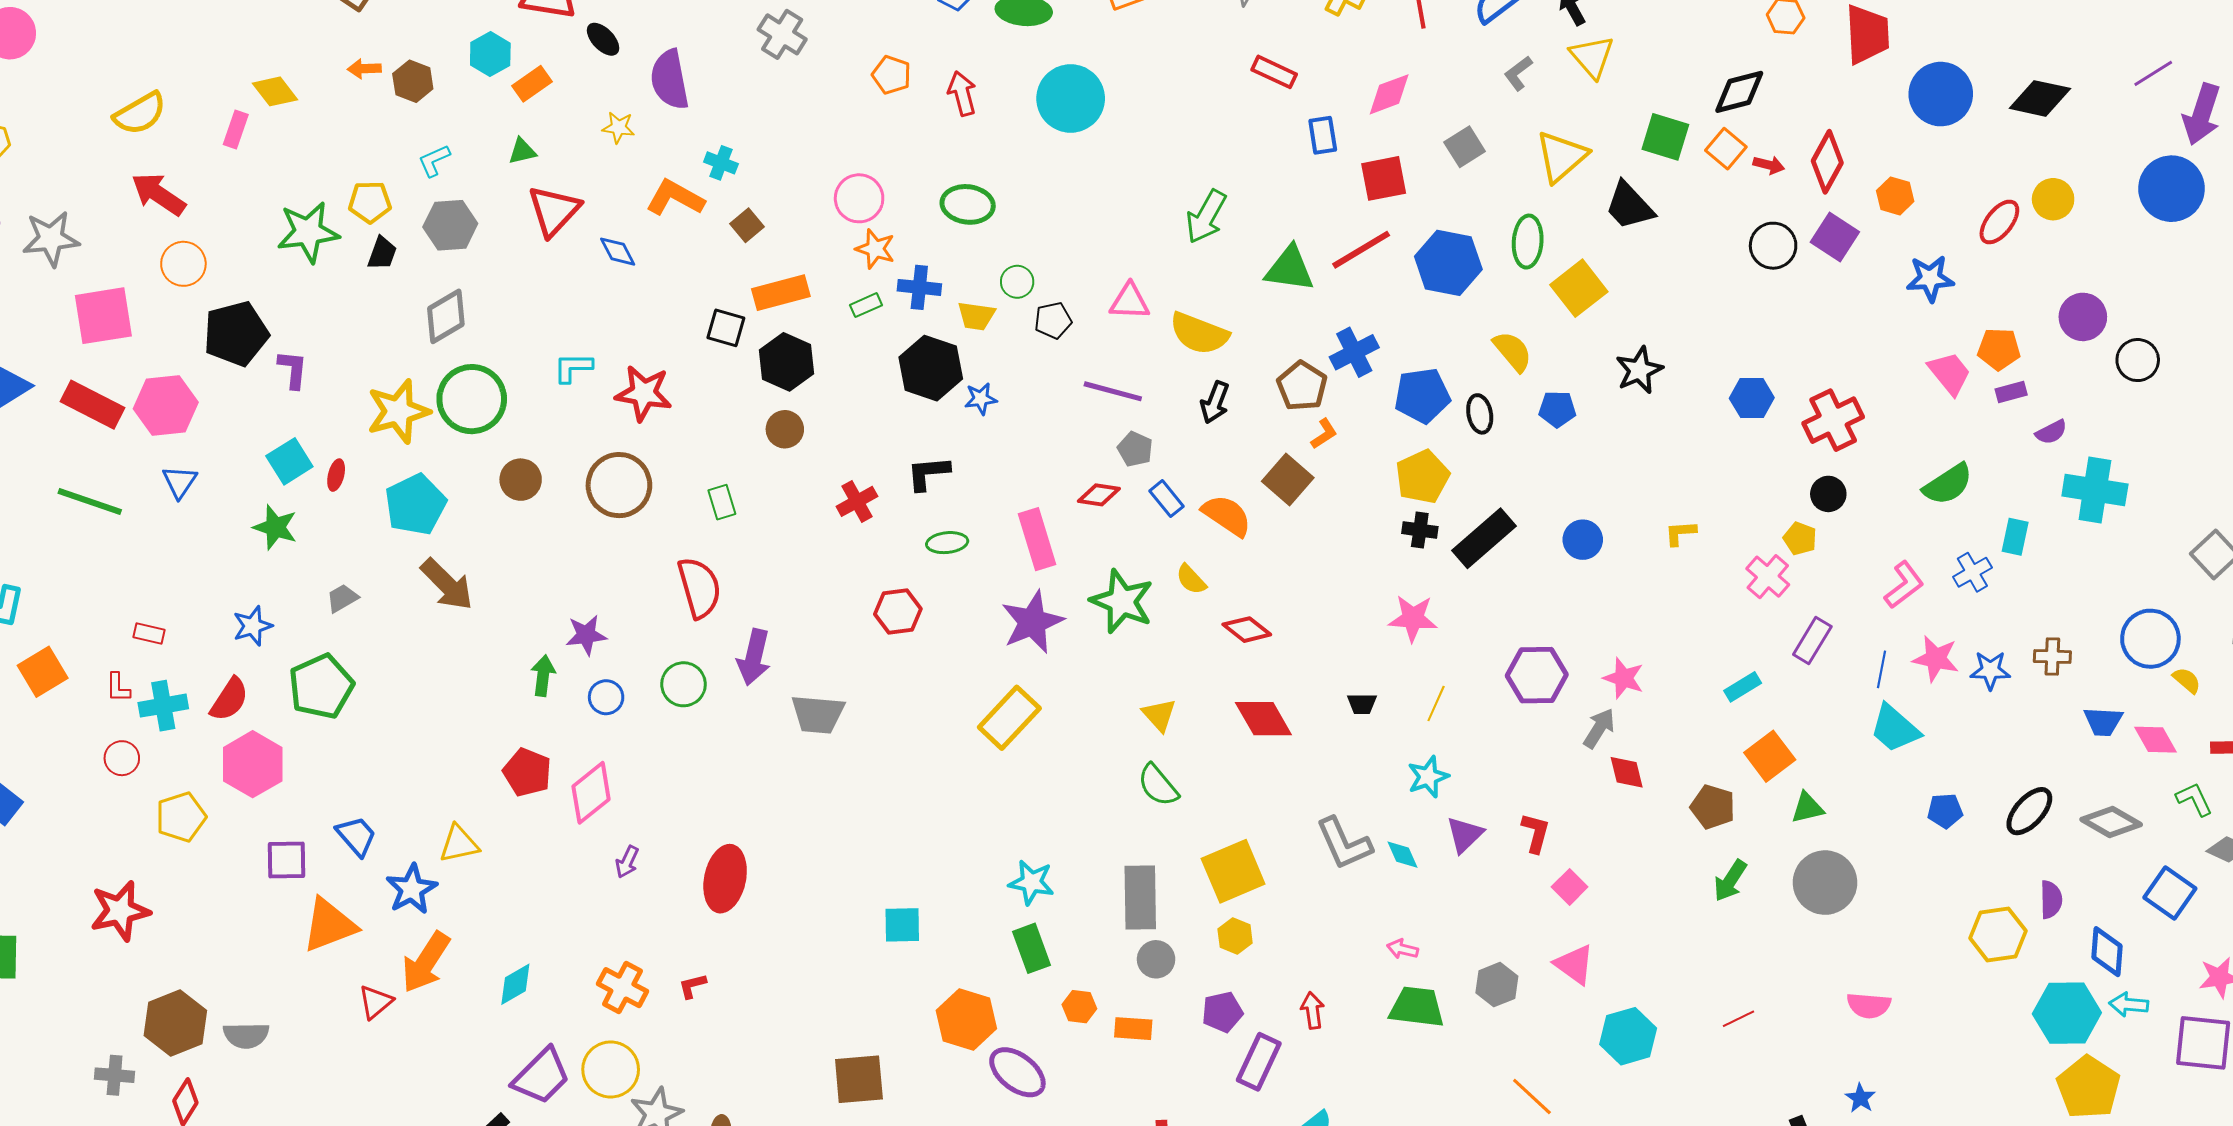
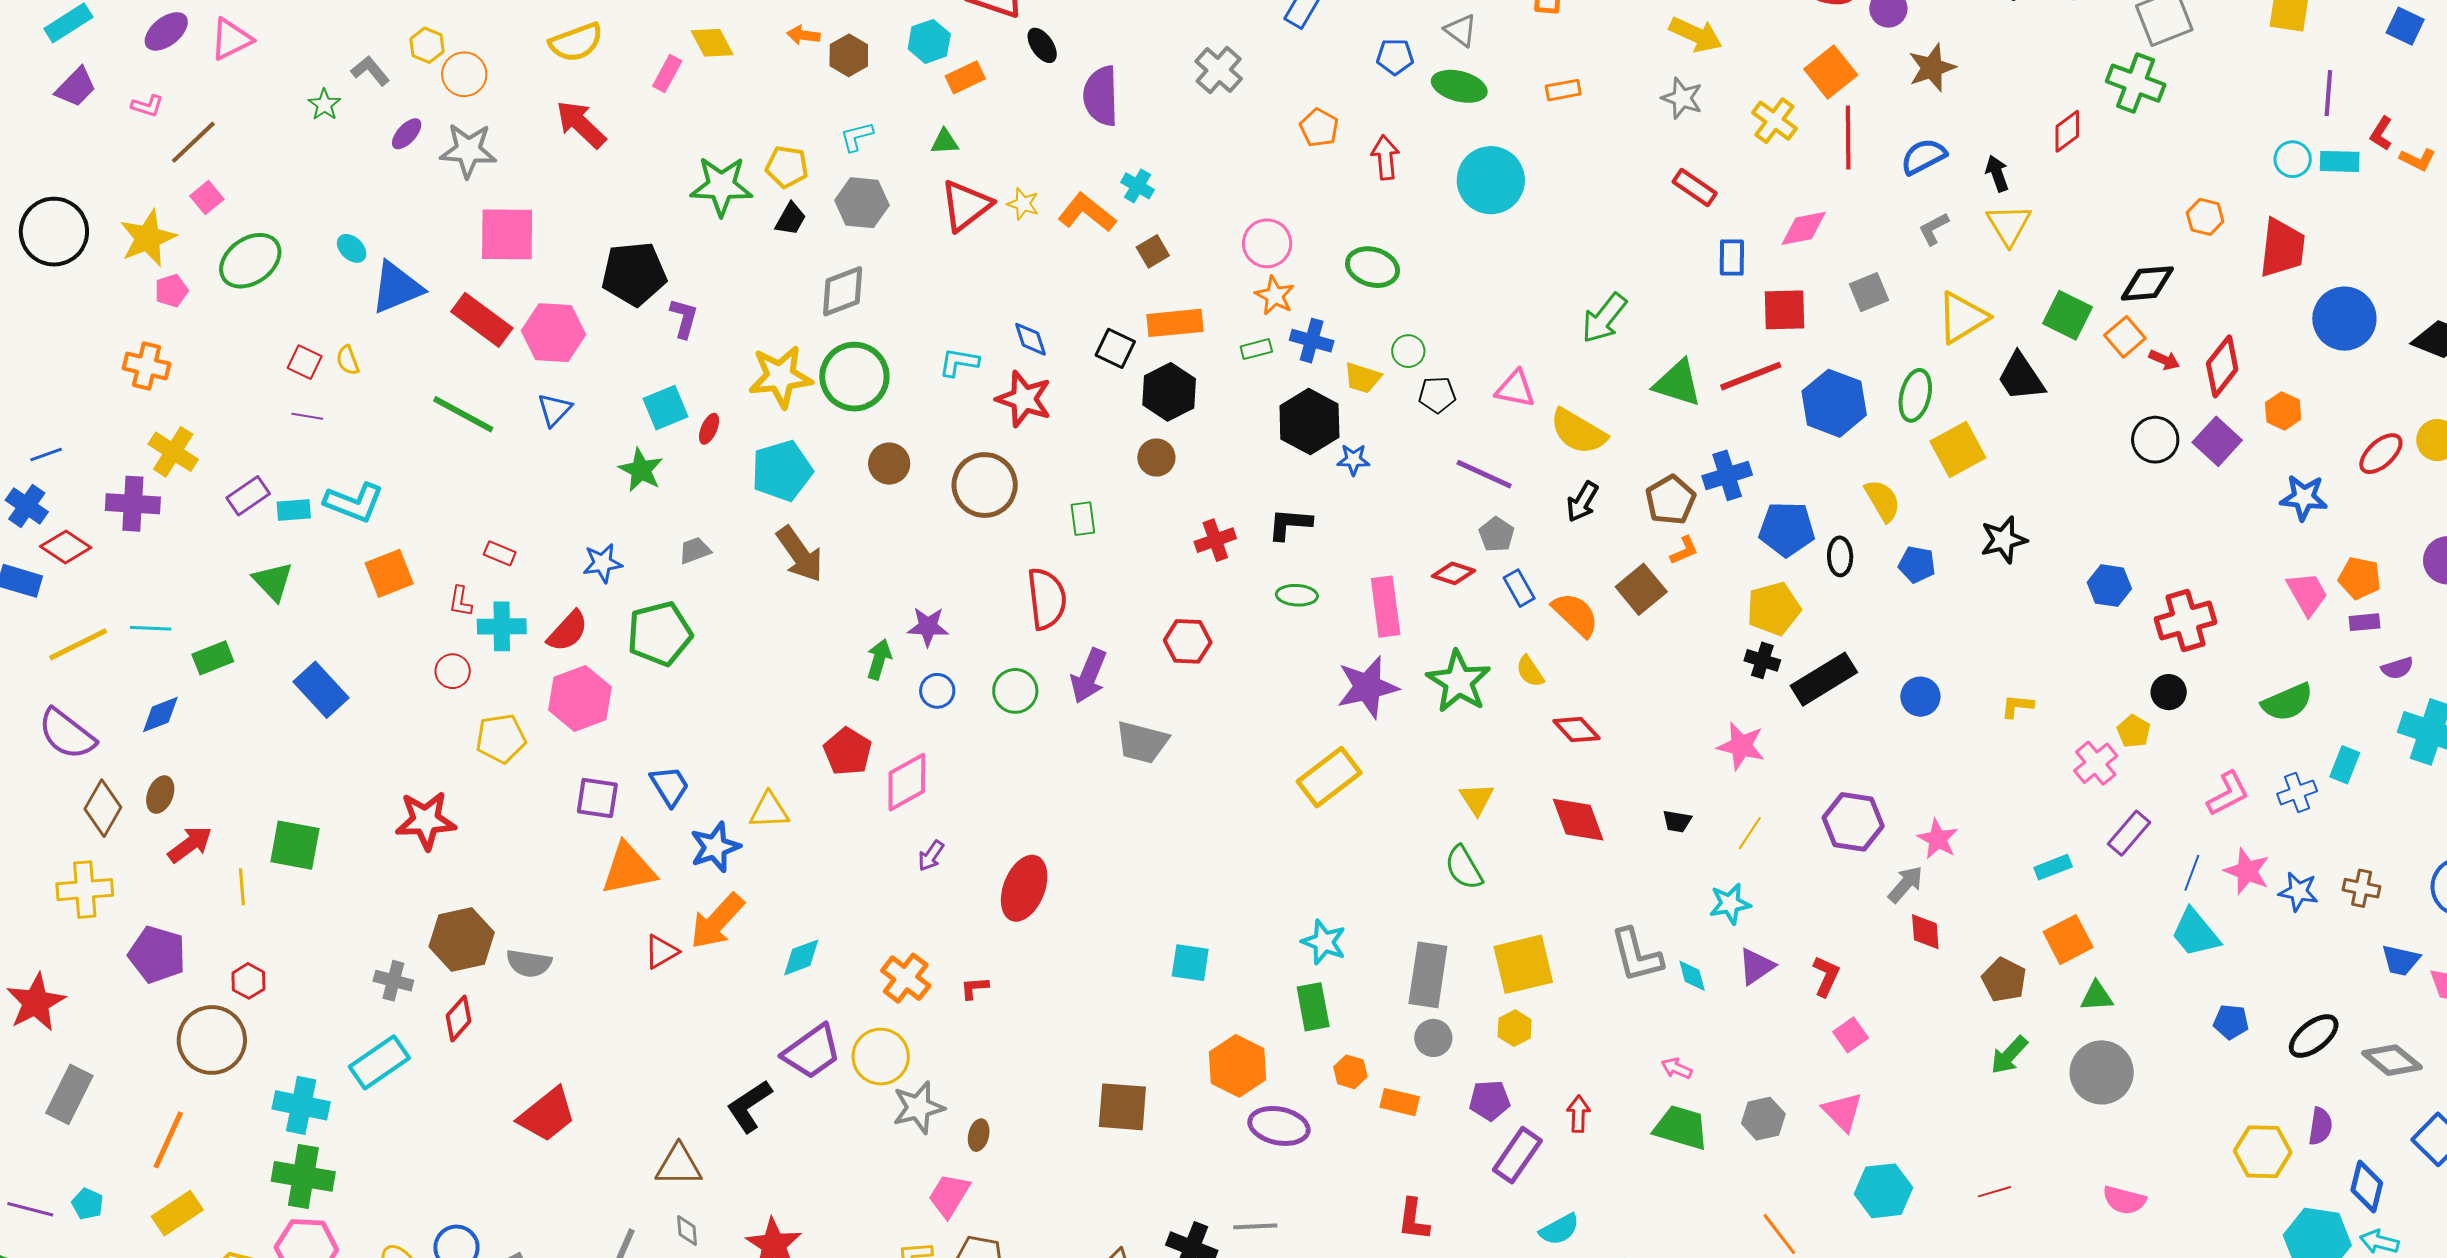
yellow star: (618, 127) -> (1023, 204), moved
blue diamond: (618, 252) -> (1030, 339), moved
orange circle: (183, 264) -> (464, 74), moved
red hexagon: (898, 612) -> (1188, 641), moved
purple ellipse: (1017, 1072) -> (1279, 1126), turned -36

